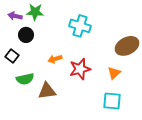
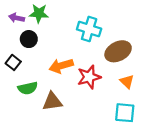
brown ellipse: (127, 46) -> (118, 51), moved
orange arrow: (55, 59) -> (61, 66), size x1.5
orange triangle: (114, 73) -> (127, 81), turned -32

